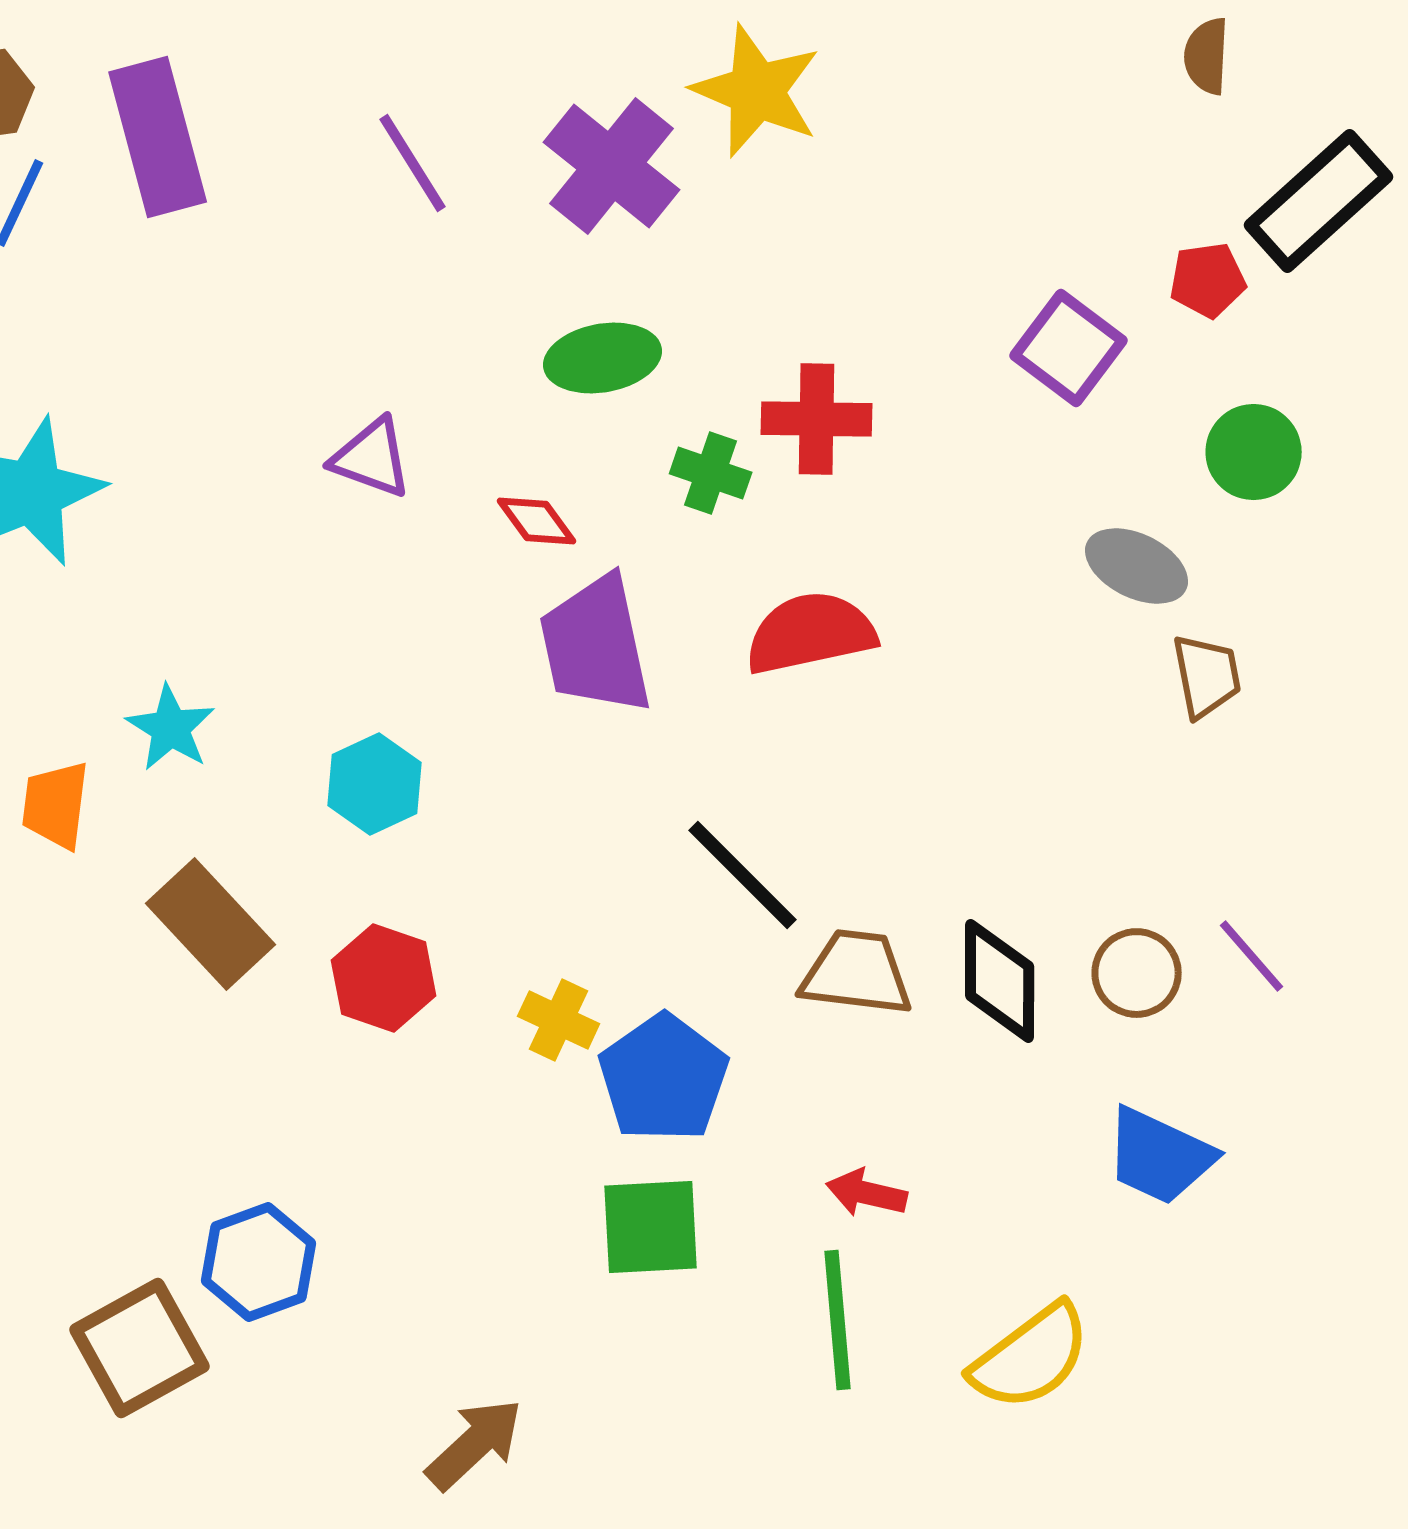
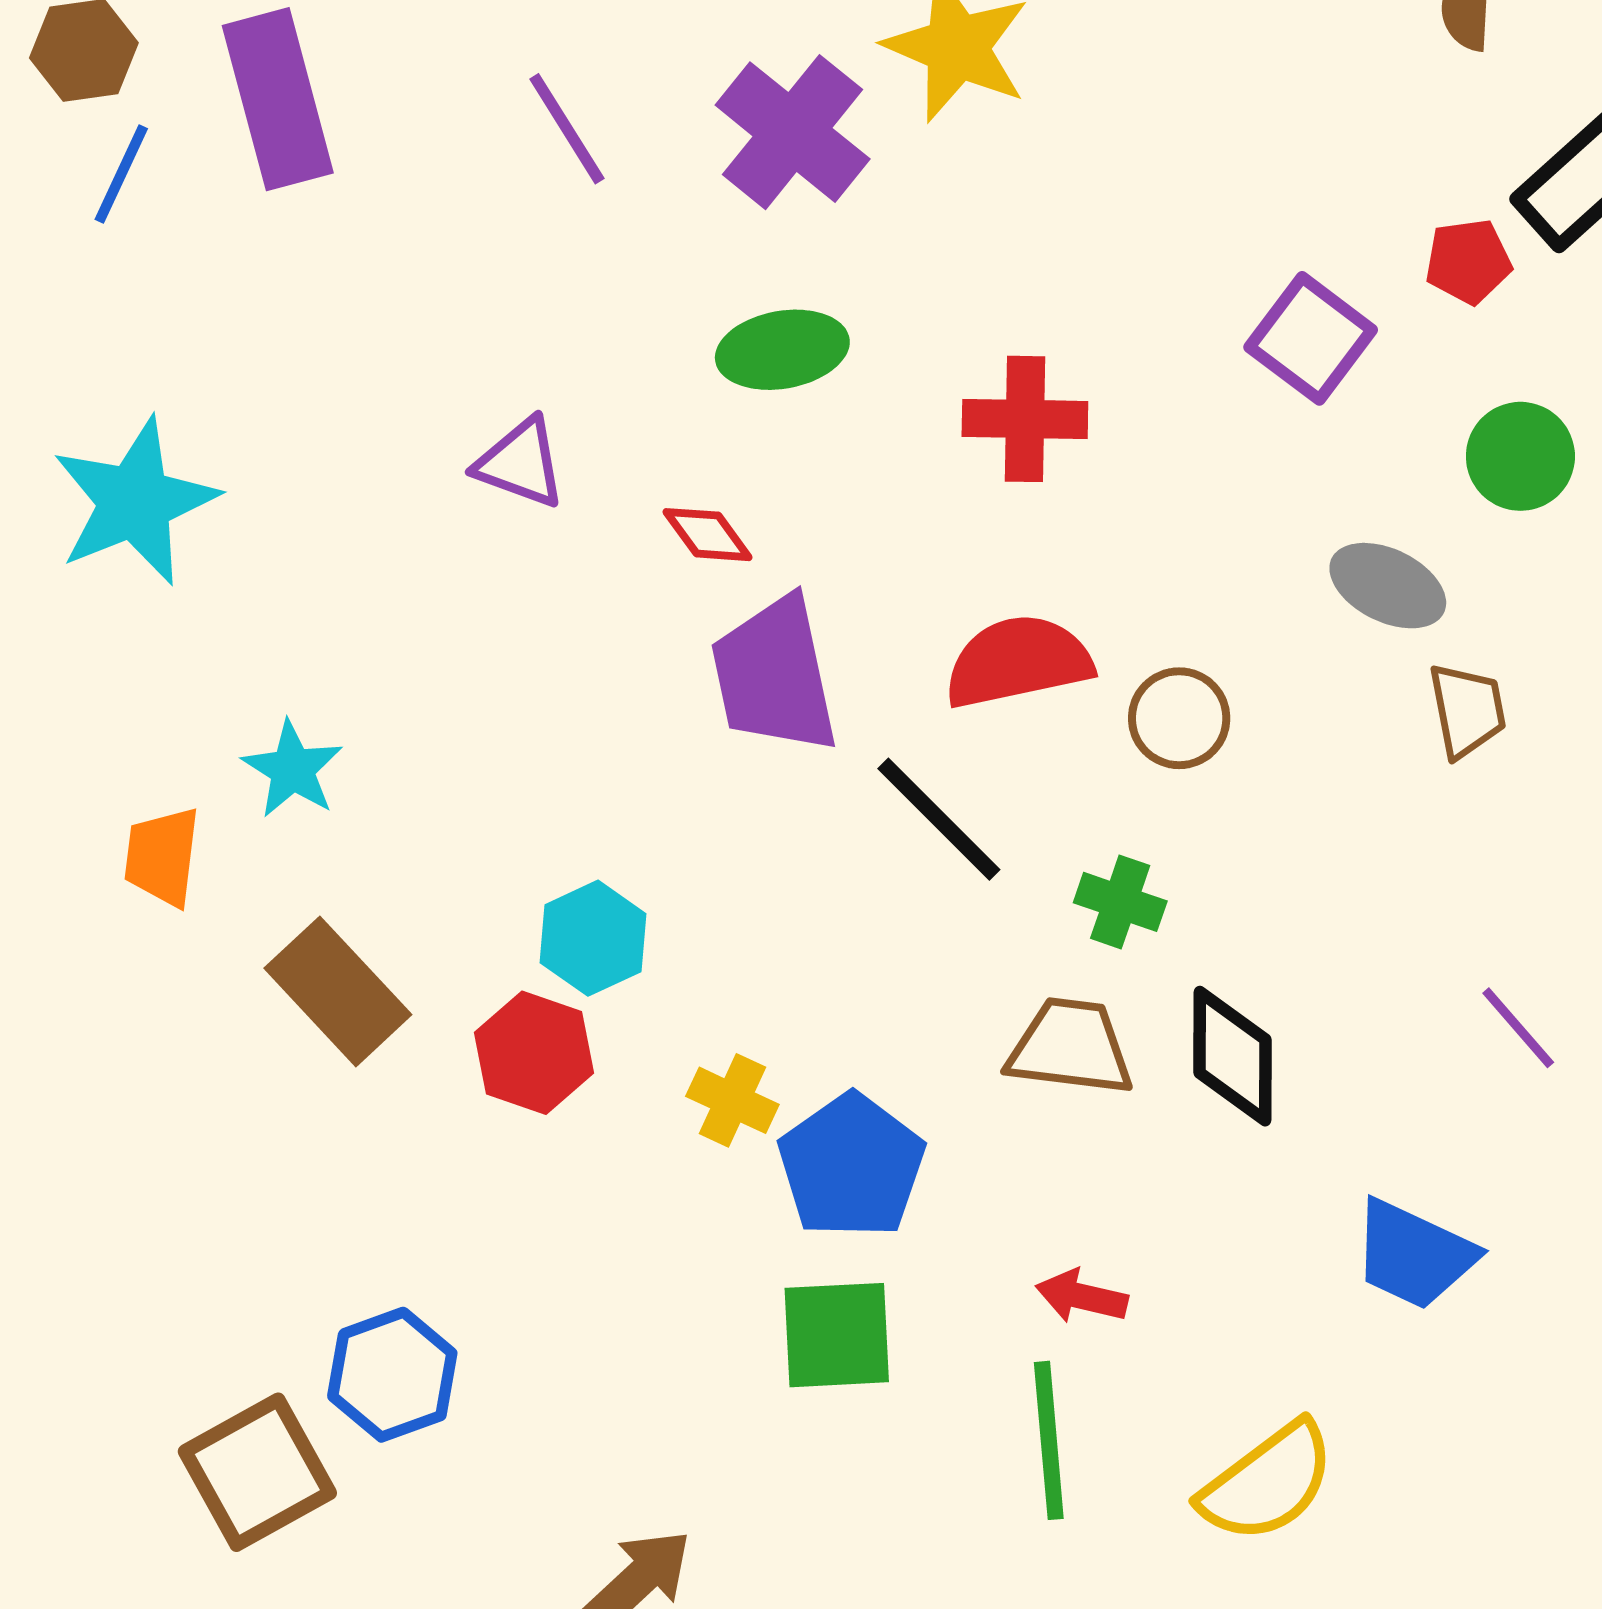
green cross: (711, 473) -> (1120, 902), moved
cyan hexagon: (375, 784) -> (593, 938), moved
black line: (743, 875) -> (939, 819), moved
brown circle: (1137, 973) -> (1179, 718), moved

